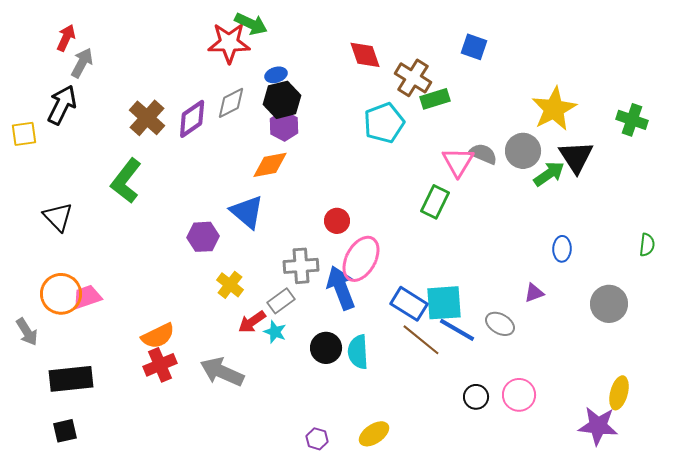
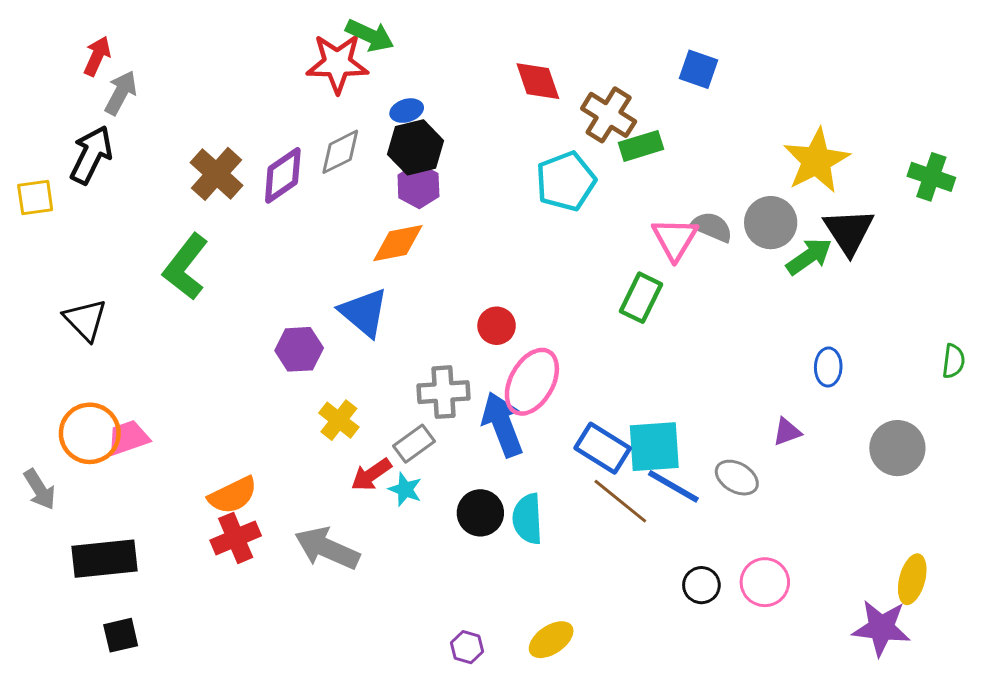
black square: (65, 431) -> (121, 635), moved

